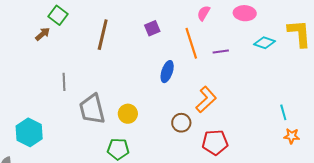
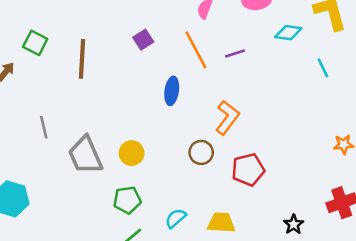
green square: (58, 15) -> (35, 43), moved
cyan line: (283, 112) -> (323, 68), moved

